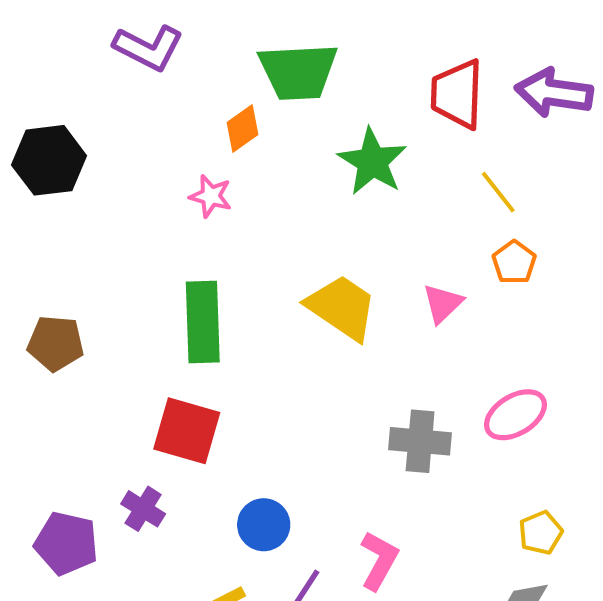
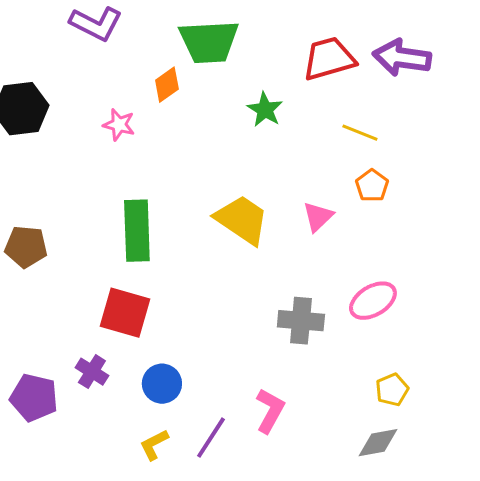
red trapezoid: (457, 94) -> (329, 59), turned 72
green star: (372, 162) -> (265, 110), size x0.7
yellow line: (498, 192) -> (360, 133), turned -30
pink star: (211, 196) -> (119, 125), moved
blue circle: (264, 525) -> (162, 384), moved

